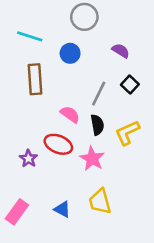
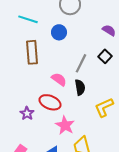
purple semicircle: (121, 51) -> (109, 30), moved
yellow L-shape: (127, 133) -> (104, 107), moved
pink star: (92, 159) -> (65, 125), moved

